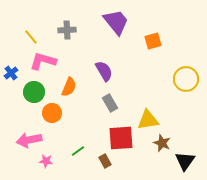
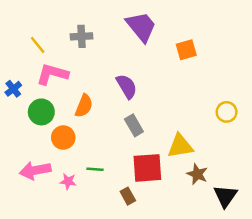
yellow circle: (186, 79) -> (227, 112), moved, size x0.7
green line: (78, 151) -> (95, 169), moved, turned 40
pink star: (46, 161) -> (68, 181), moved

